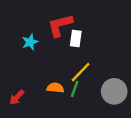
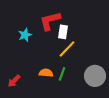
yellow line: (81, 72) -> (67, 49), moved

